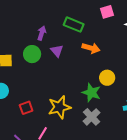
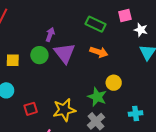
pink square: (107, 12) -> (125, 15), moved
green rectangle: (74, 25) -> (96, 24), moved
purple triangle: (57, 51) -> (65, 53), size x1.6

